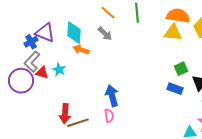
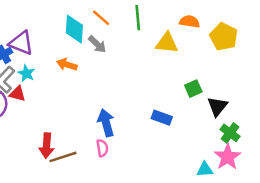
orange semicircle: (178, 16) -> (190, 22), size x0.7
cyan diamond: (74, 33) -> (74, 29), moved
yellow triangle: (173, 33) -> (167, 43), moved
cyan star: (59, 70) -> (26, 73), moved
blue rectangle: (175, 89) -> (162, 118), moved

